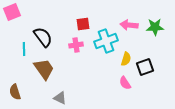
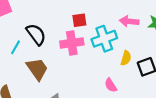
pink cross: (76, 45) -> (72, 43), size x1.5
cyan line: (24, 49) -> (16, 47), turned 32
pink semicircle: (125, 83) -> (111, 85), moved

